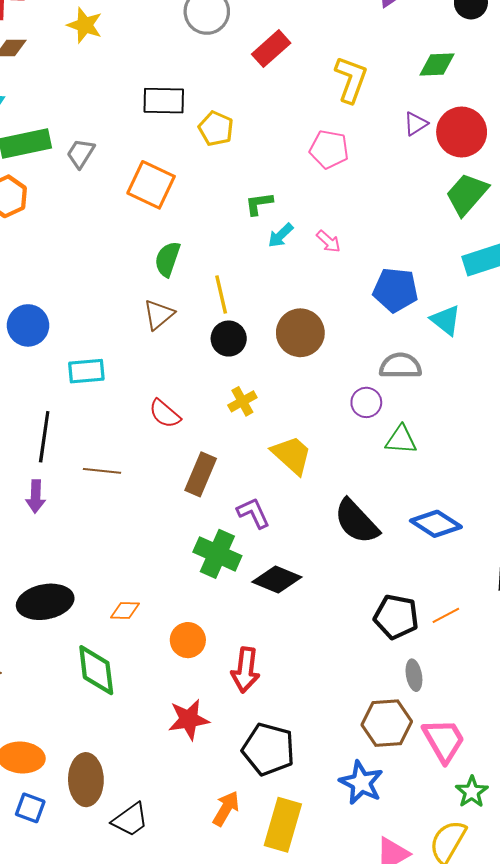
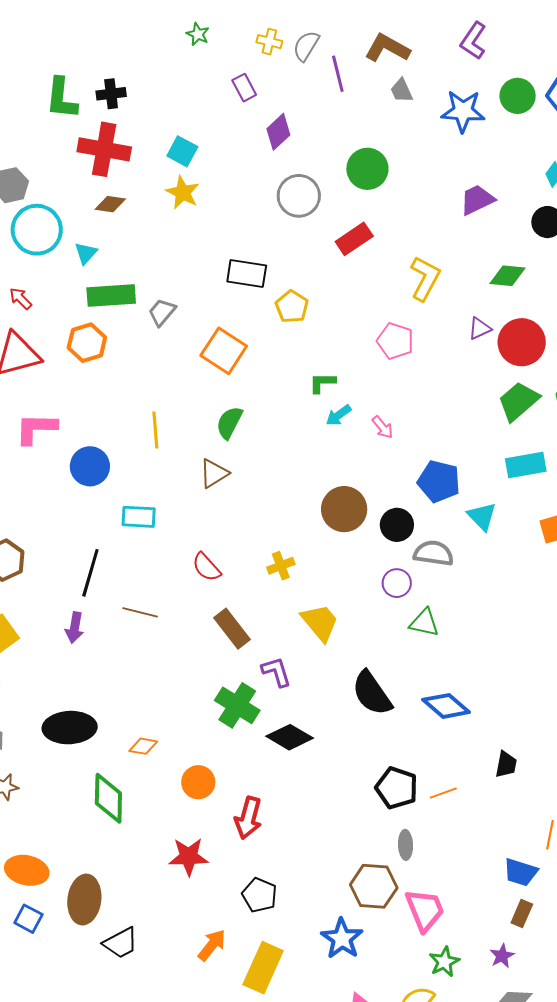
yellow line: (221, 294) -> (155, 430), moved
black circle: (229, 339) -> (397, 525), moved
brown rectangle: (201, 474) -> (232, 629), turned -69
black pentagon: (269, 749) -> (259, 895), size x0.7

